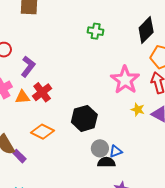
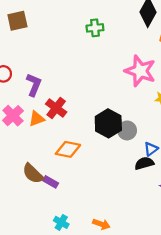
gray circle: (100, 148) -> (127, 130), moved

